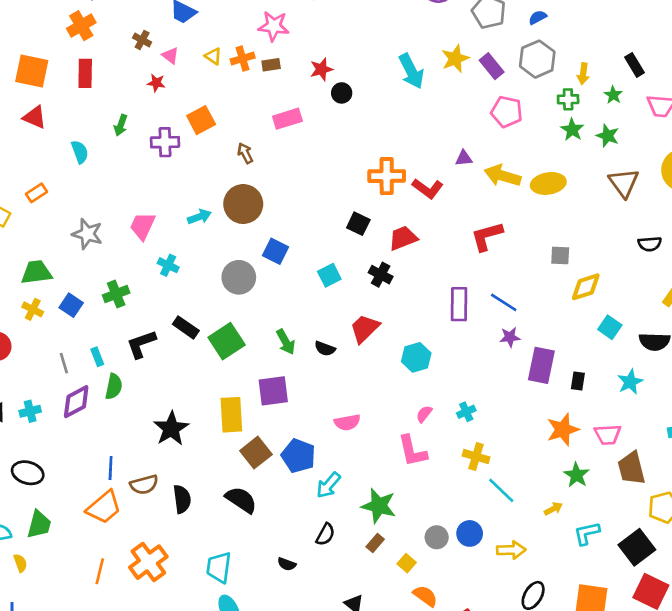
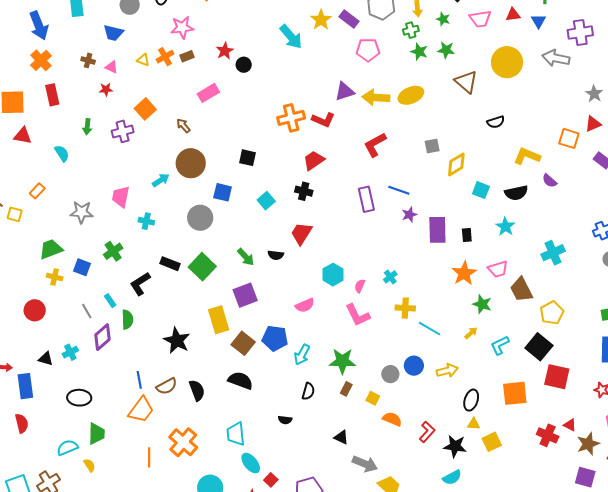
purple triangle: (464, 158) -> (345, 91), size x1.5
black square: (358, 224) -> (247, 158), moved
cyan hexagon: (416, 357) -> (333, 275), moved

